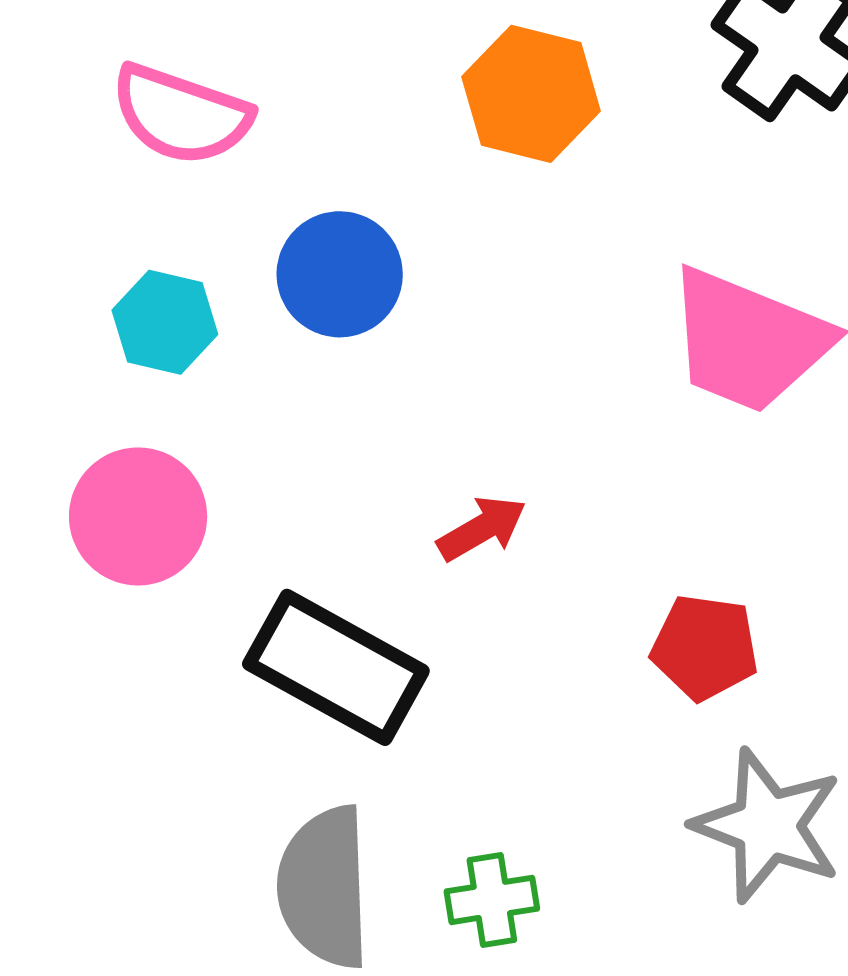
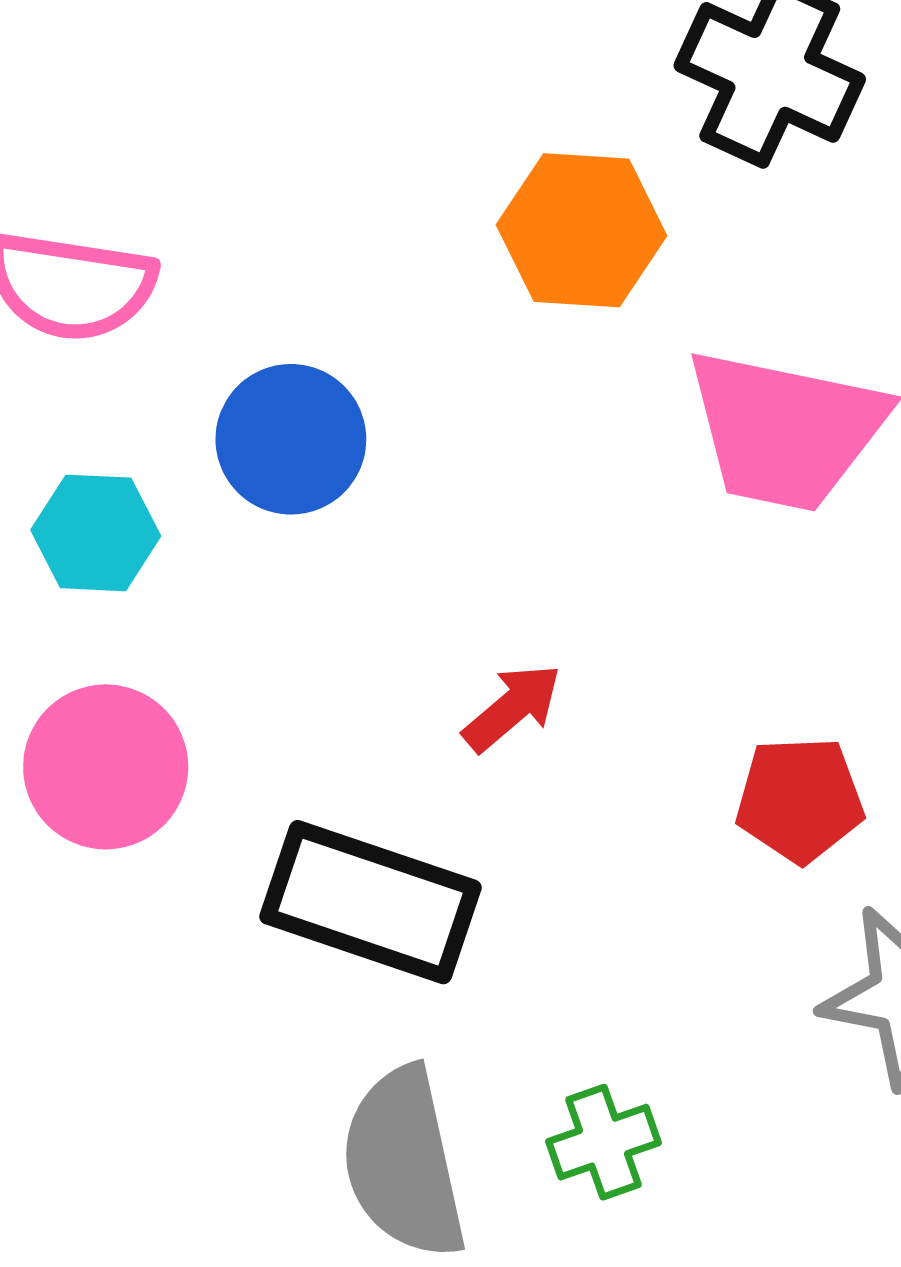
orange hexagon: (531, 94) -> (582, 230), moved

